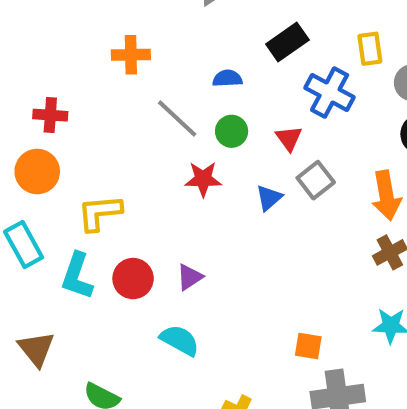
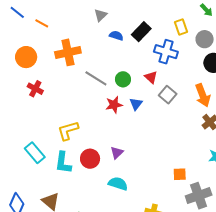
orange cross: (131, 55) -> (68, 52), size x1.4
blue semicircle: (227, 78) -> (116, 36), moved, turned 32
red cross: (50, 115) -> (35, 89), turned 35
orange circle: (37, 172) -> (26, 57), moved
blue triangle: (269, 198) -> (136, 104), moved

